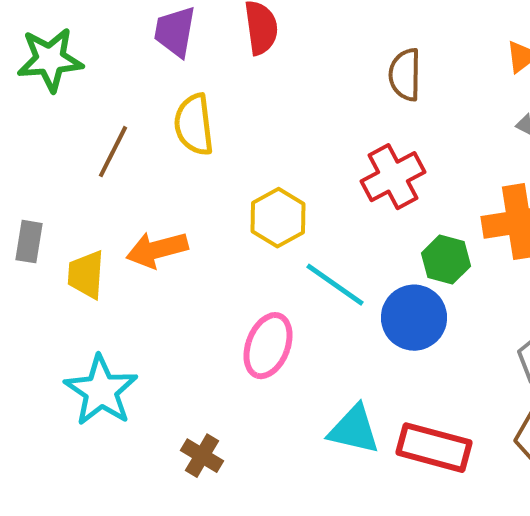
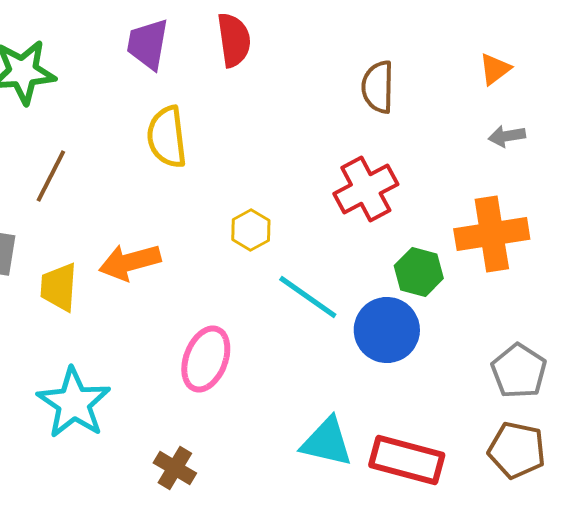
brown line: (113, 152) -> (51, 176), moved
yellow hexagon: (278, 218) -> (251, 230), size x0.7
pink ellipse: (268, 346) -> (206, 359), moved

